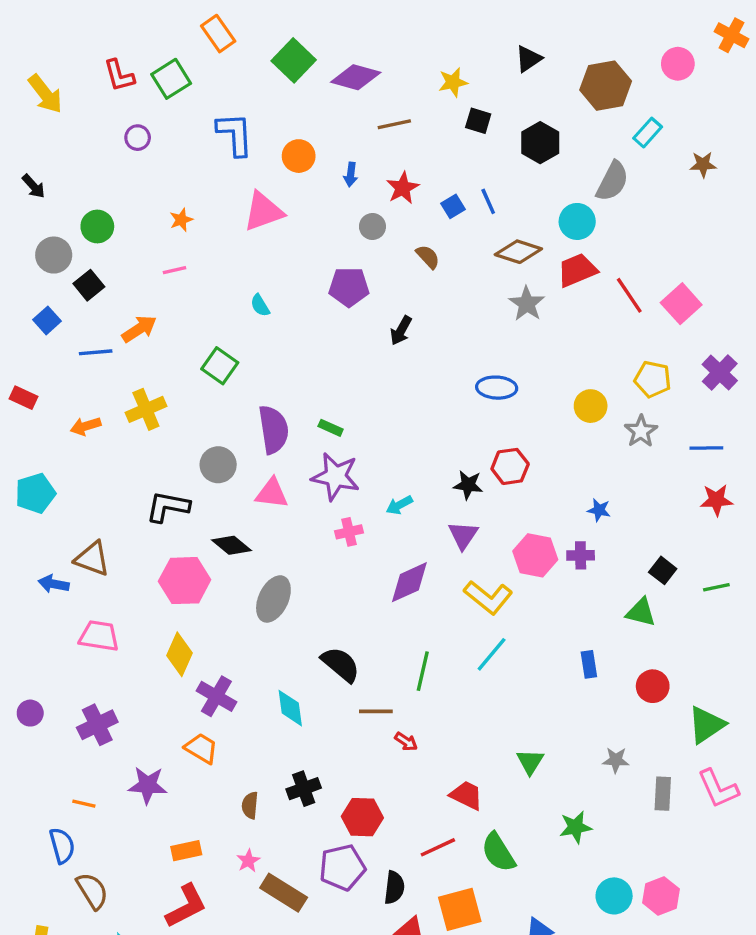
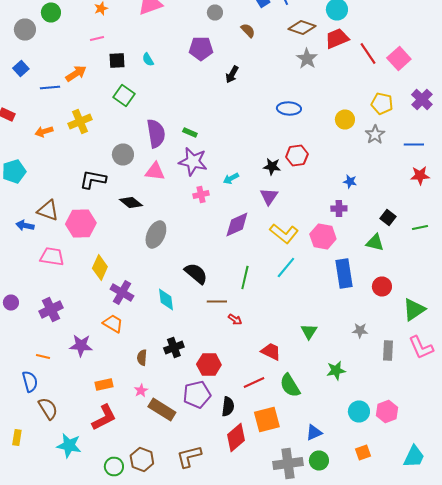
black square: (89, 285) -> (117, 60), moved, turned 36
pink hexagon: (535, 555) -> (323, 236), moved
pink hexagon: (185, 581) -> (81, 224), moved
blue rectangle: (589, 664) -> (344, 274), size x1.8

